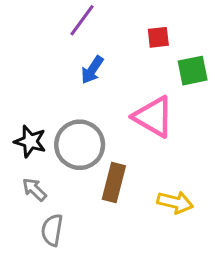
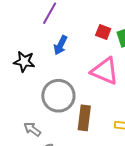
red square: (158, 37) -> (103, 32), moved, turned 35
black star: (30, 141) -> (24, 62), moved

